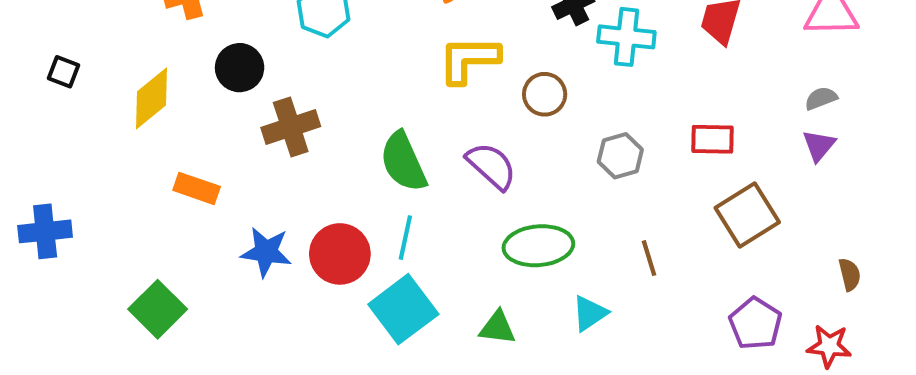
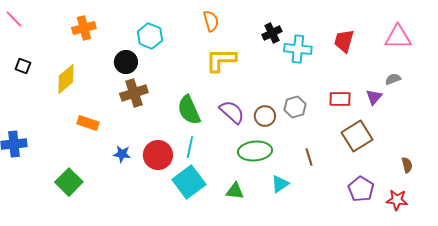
black circle: (240, 68) -> (126, 62), moved
brown circle: (545, 94) -> (265, 116), moved
purple triangle: (819, 145) -> (374, 97), moved
blue star: (266, 252) -> (122, 154), size x0.7

